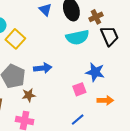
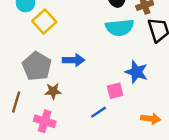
orange arrow: (105, 100) -> (151, 119), moved
blue line: (78, 120) -> (99, 112), moved

